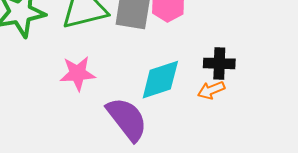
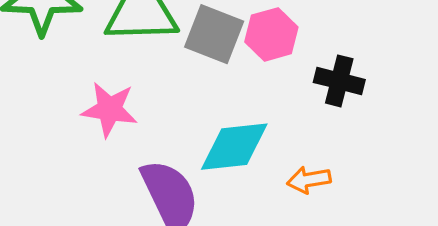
black cross: (219, 63) -> (339, 81), moved

